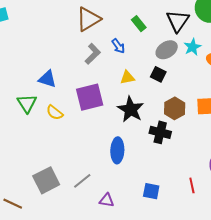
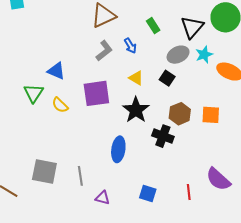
yellow triangle: (127, 78) -> (136, 78), turned 35
gray square: (46, 180) -> (44, 172), turned 32
gray line: (82, 181) -> (80, 176), turned -66

